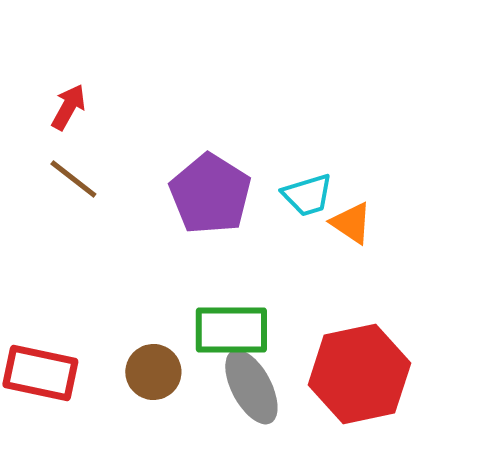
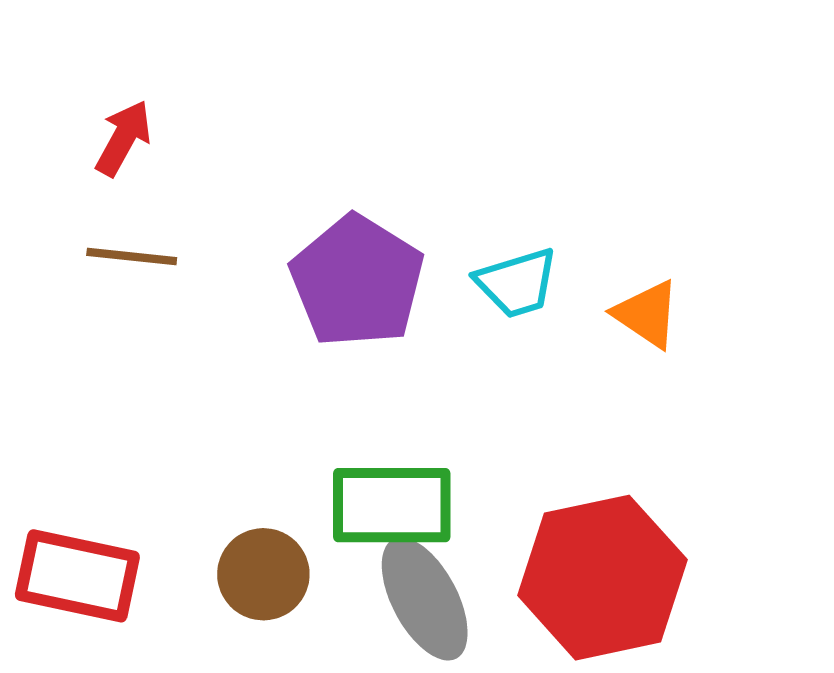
brown line: (73, 179) -> (132, 257), turned -32
orange triangle: (351, 223) -> (647, 314), moved

